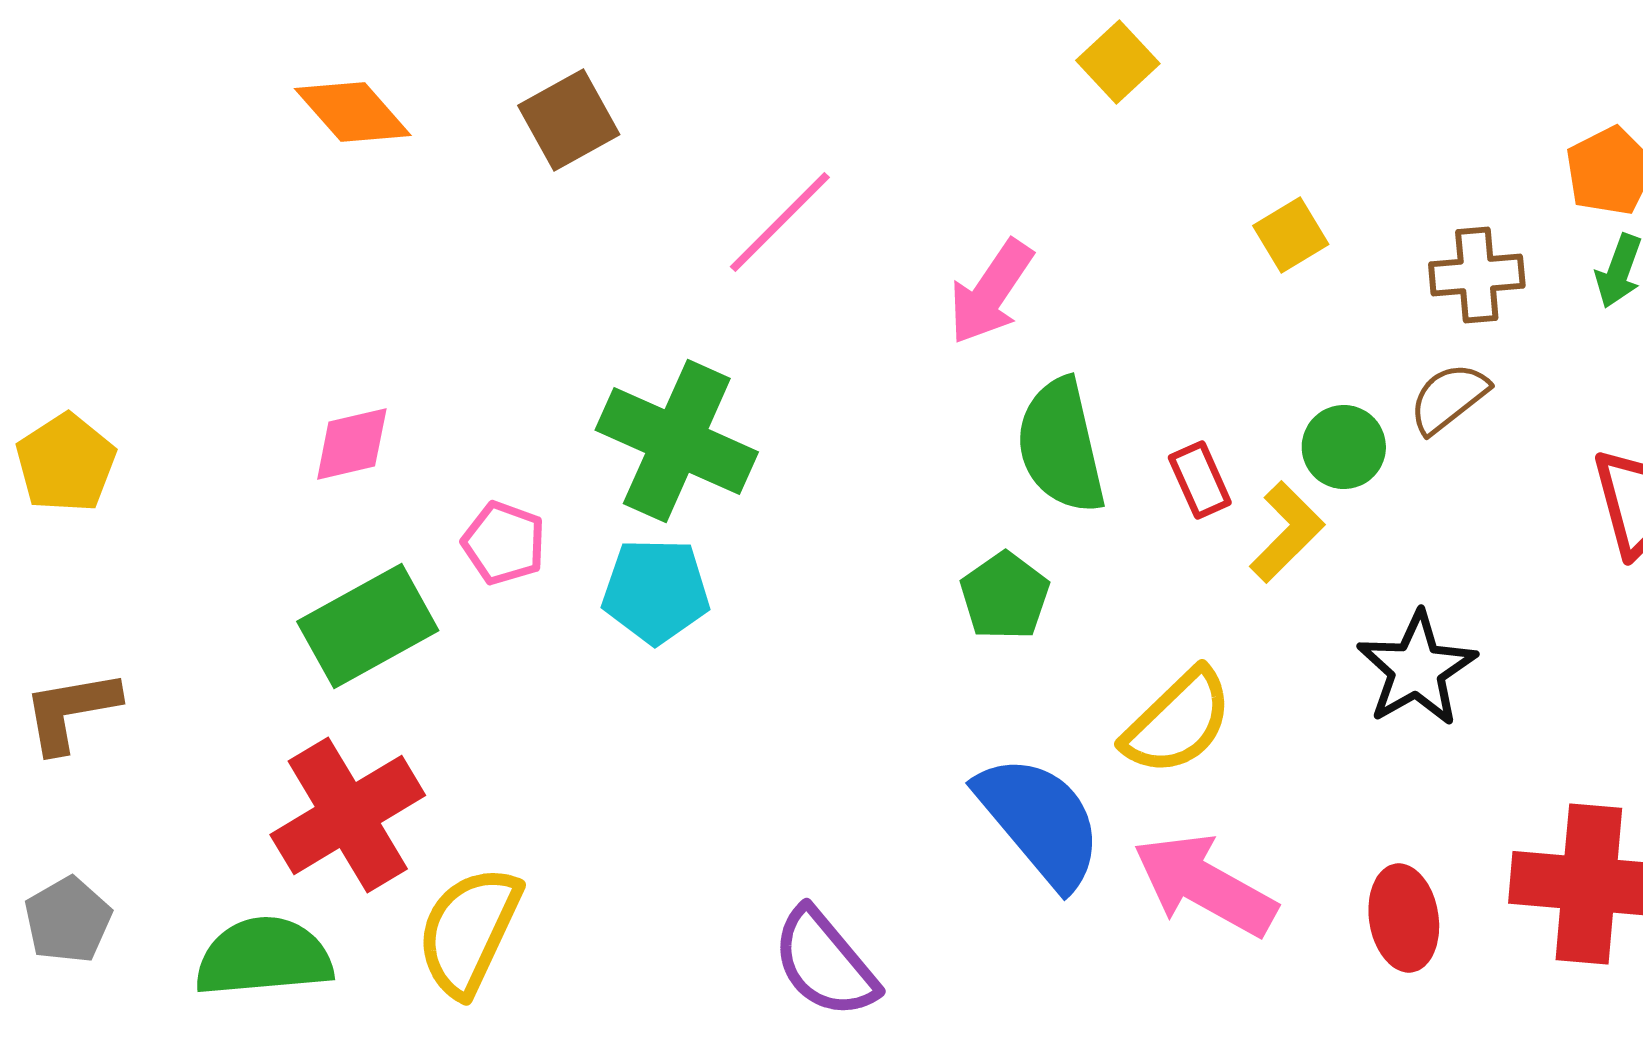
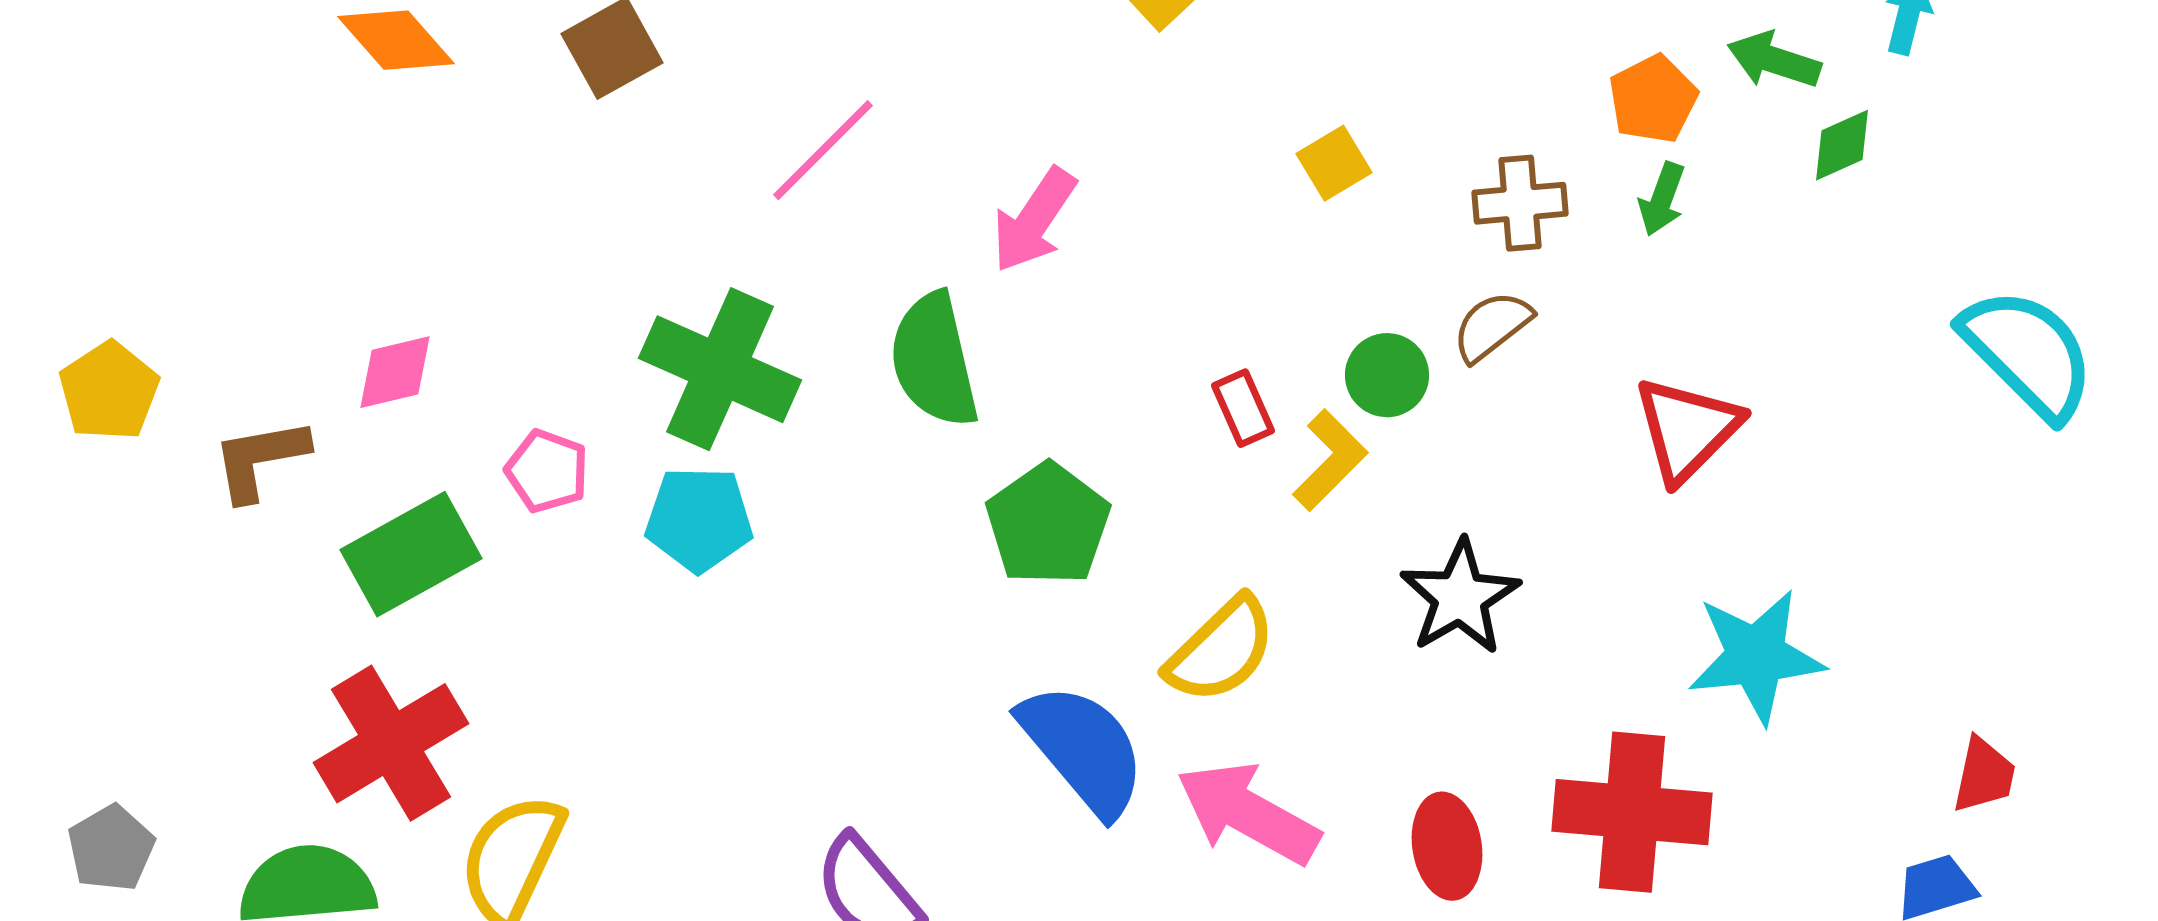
green semicircle: (1061, 446) -> (934, 360), moved
green pentagon: (1005, 596) -> (1048, 524), size x1.4
brown L-shape: (71, 711) -> (260, 459), moved

